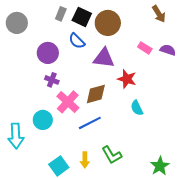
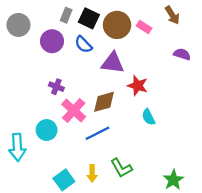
pink rectangle: (145, 48) -> (144, 27), moved
purple circle: (48, 53) -> (52, 41), moved

